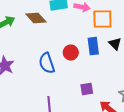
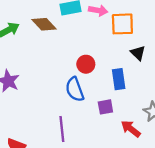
blue rectangle: (93, 46) -> (119, 79), moved
blue semicircle: (47, 63) -> (75, 89), moved

